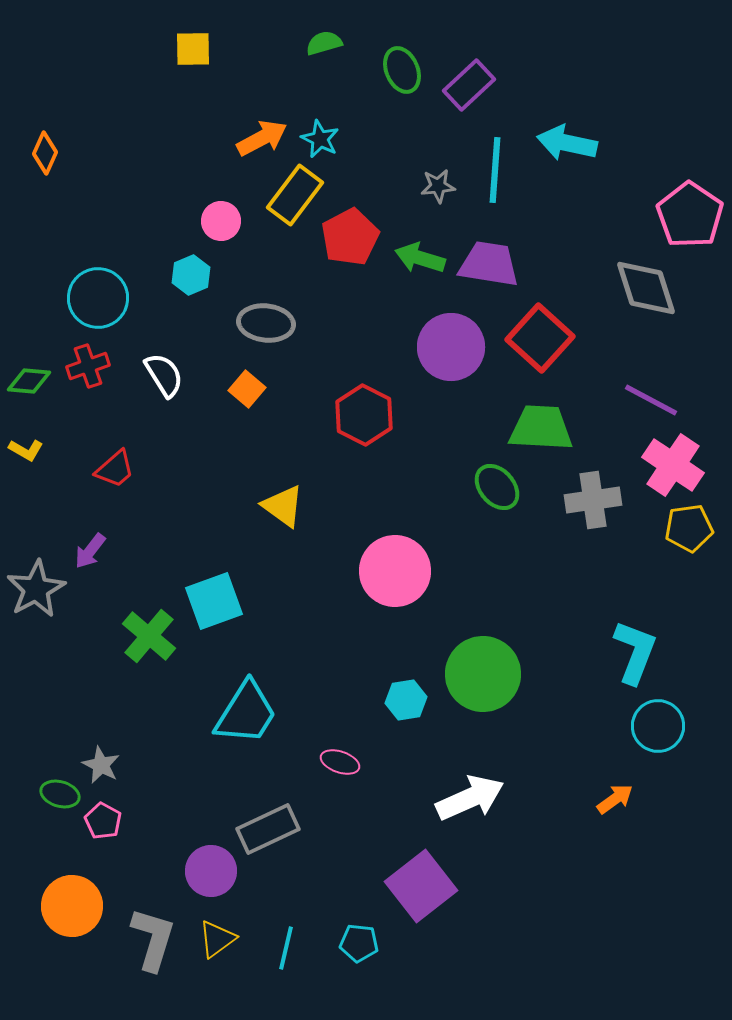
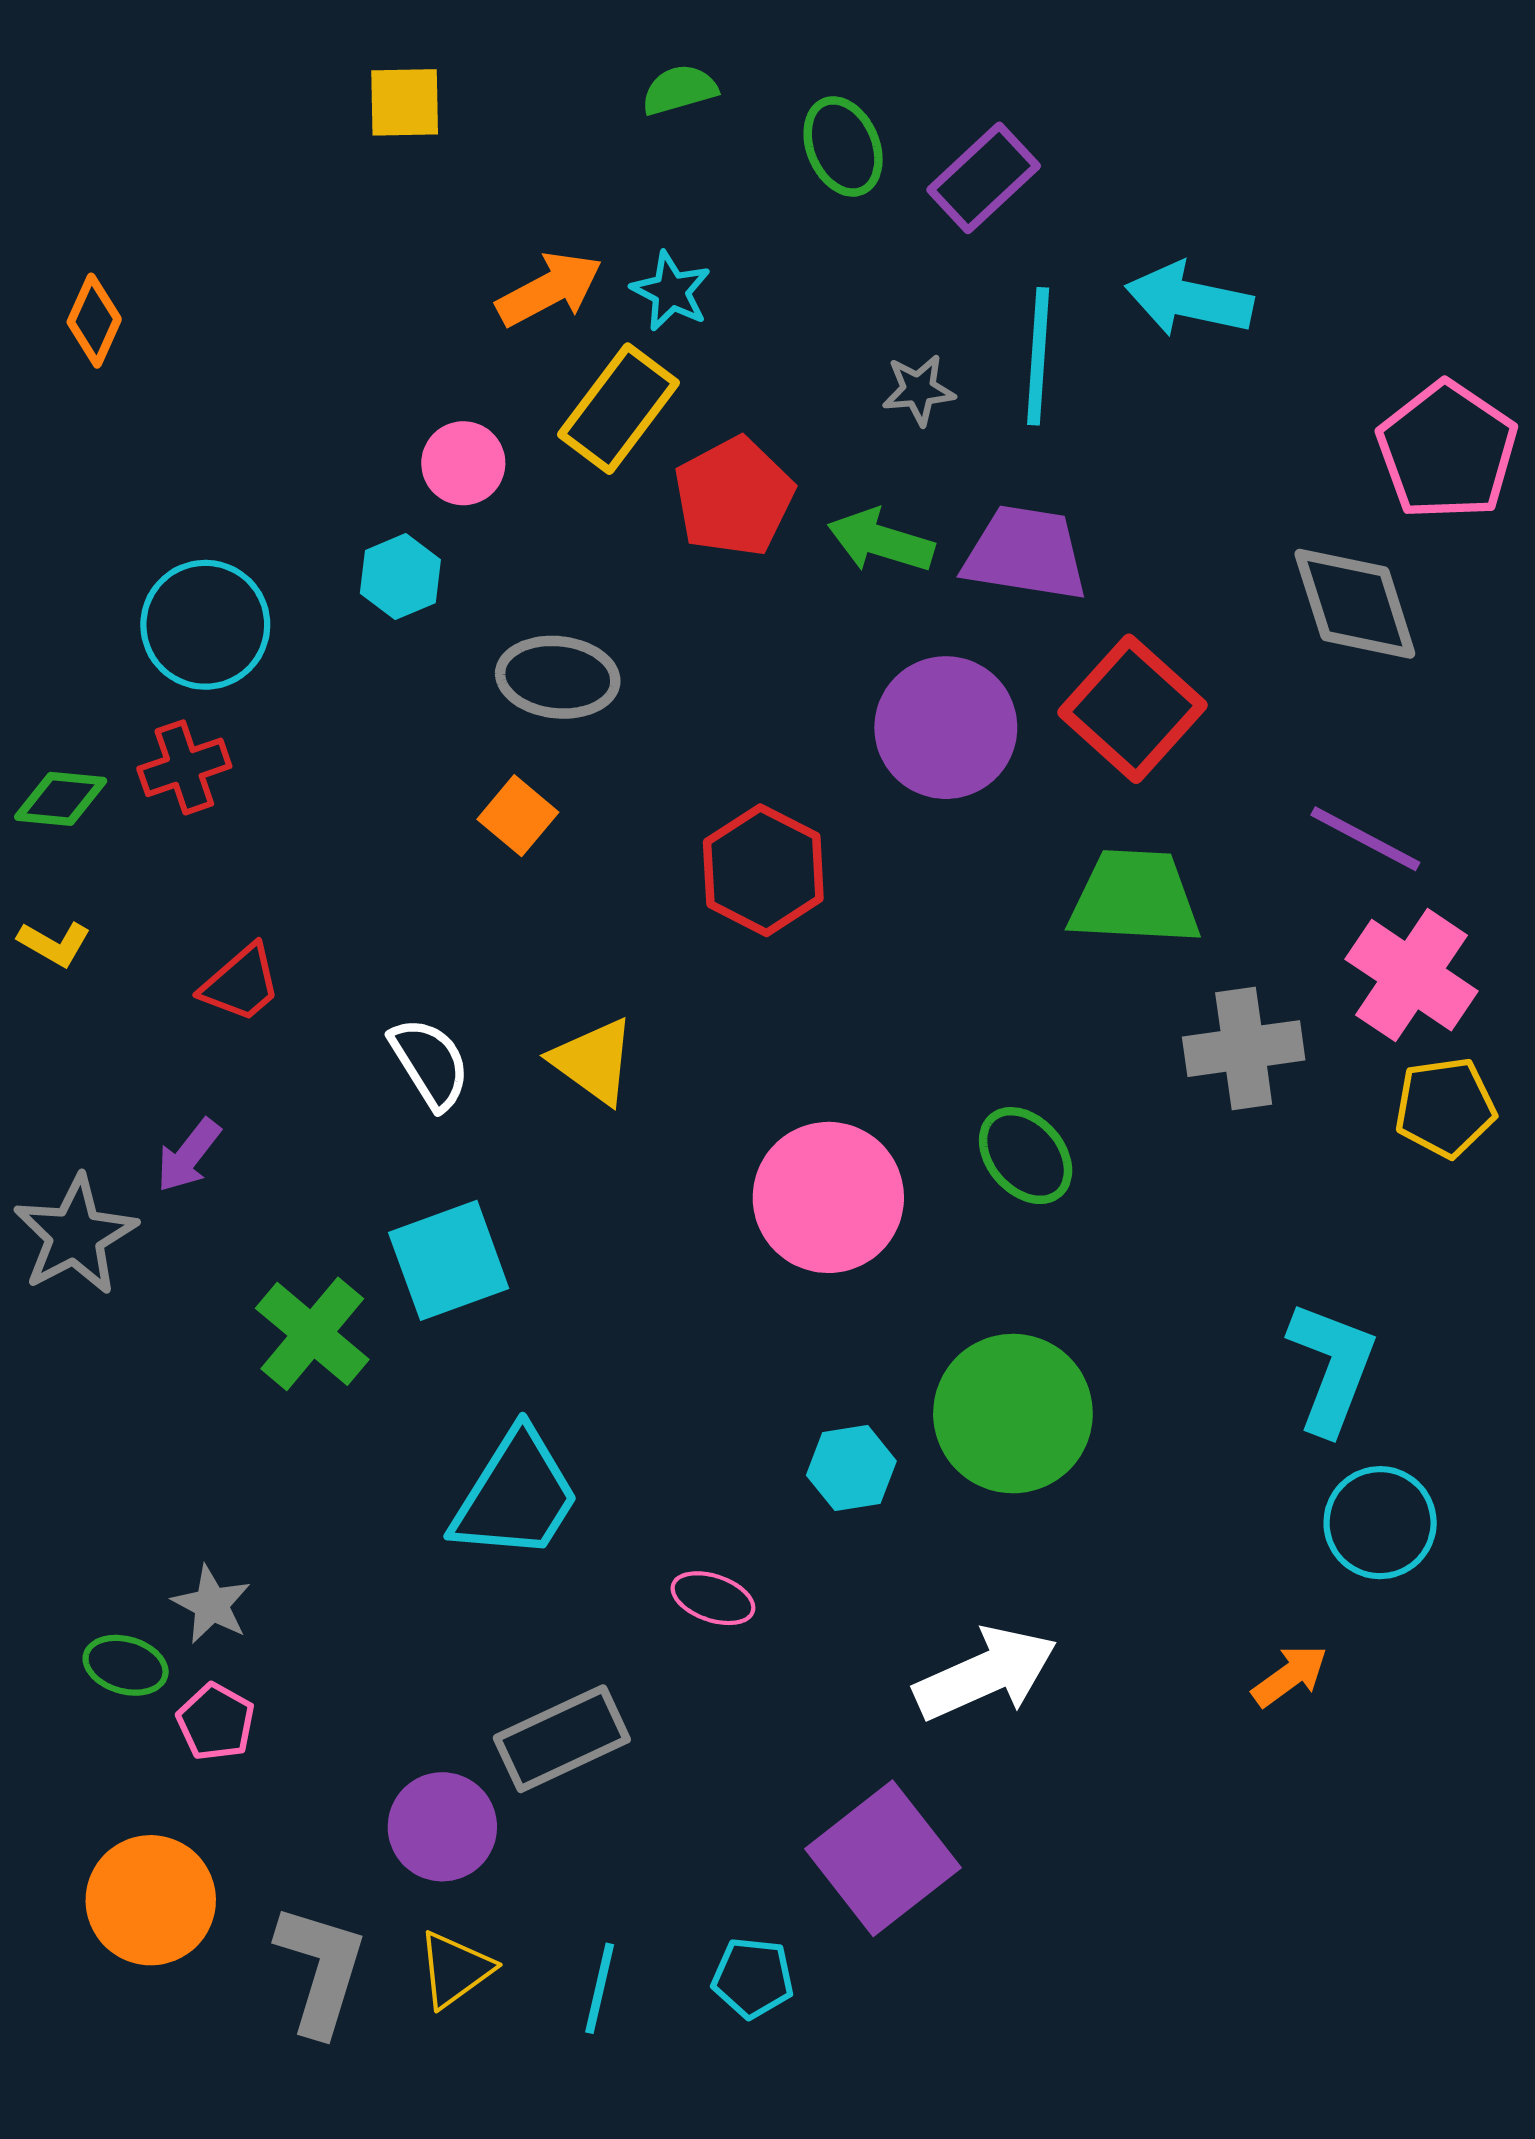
white semicircle: (164, 375) -> (430, 1063), moved
green ellipse: (497, 487) -> (1026, 1156), moved

